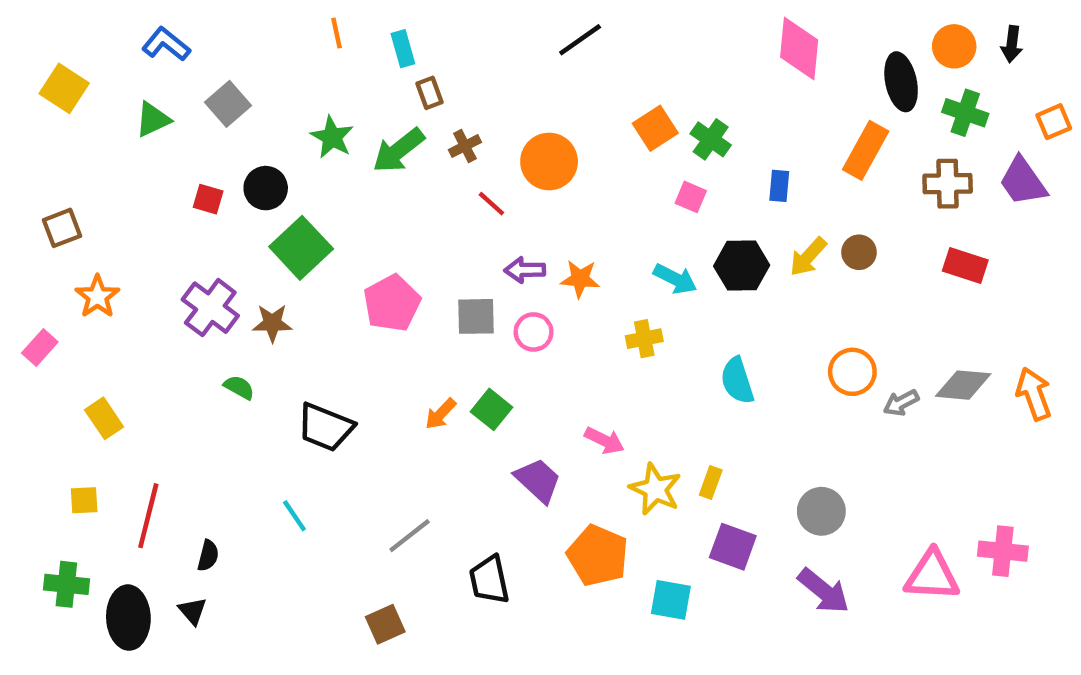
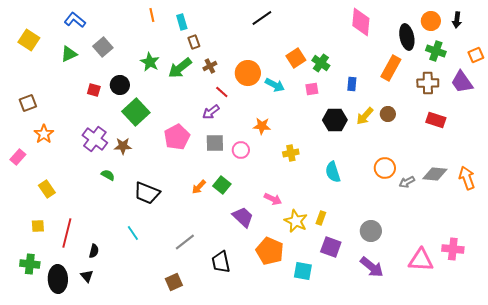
pink square: (691, 197) -> (312, 89), turned -32
purple arrow: (525, 270) -> (211, 112), moved, turned -36
cyan arrow: (675, 279) -> (275, 85), moved

